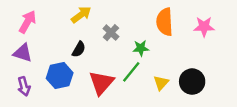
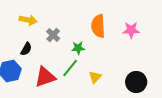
yellow arrow: (81, 15) -> (28, 20), turned 48
black circle: (192, 82) -> (136, 82), moved
red triangle: (101, 83) -> (45, 77), turned 30

